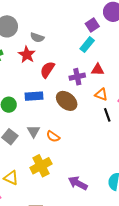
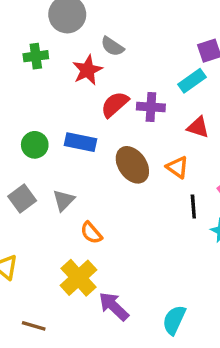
purple cross: (77, 77) -> (151, 107), moved
orange triangle: (101, 94) -> (177, 167), moved
orange semicircle: (53, 136) -> (91, 233), moved
yellow cross: (41, 166) -> (78, 278), moved, turned -30

